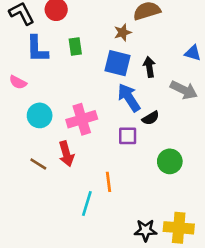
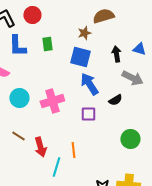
black arrow: (149, 67) -> (116, 54), moved
black semicircle: (151, 118) -> (115, 100), moved
red arrow: (66, 154) -> (40, 147), moved
green circle: (170, 161) -> (130, 139), moved

